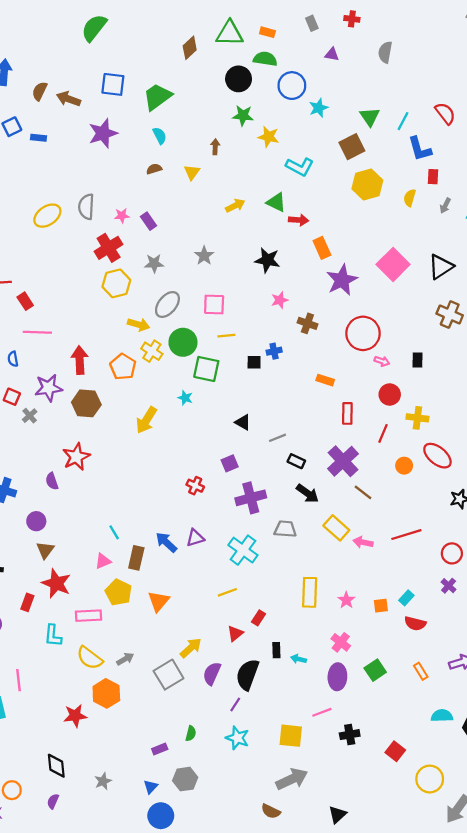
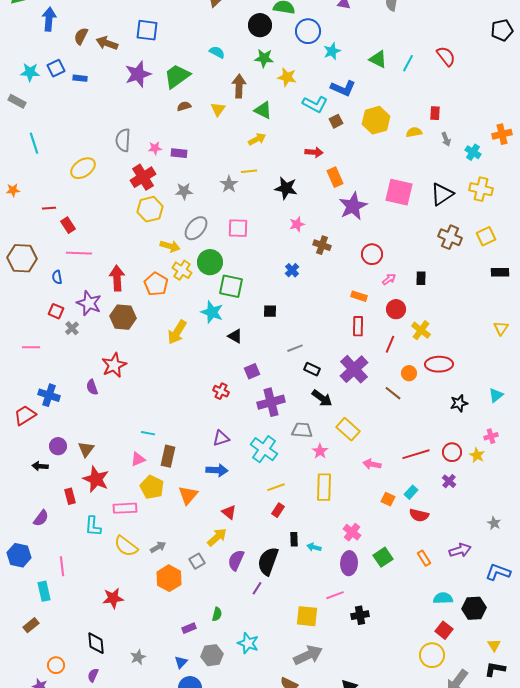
green trapezoid: (157, 97) -> (177, 76), moved
green triangle: (370, 117) -> (378, 59), turned -30
cyan semicircle: (160, 136) -> (217, 52), moved, turned -35
brown arrow: (215, 147) -> (239, 86), size x1.6
brown square: (352, 147) -> (336, 121), moved, size x0.6
blue L-shape: (420, 149) -> (343, 88), moved, turned -50
yellow semicircle: (410, 198) -> (414, 132), turned 63
green triangle: (276, 202) -> (263, 110), moved
gray arrow: (445, 206) -> (446, 139), turned -48
yellow ellipse: (47, 216) -> (83, 168), moved
purple rectangle: (149, 221) -> (179, 153), turned -49
pink square: (393, 264) -> (399, 192), turned -32
red circle: (363, 333) -> (372, 254), size x0.7
yellow line: (226, 336) -> (249, 171), moved
blue cross: (274, 351) -> (292, 270), turned -32
pink arrow: (382, 361) -> (389, 279), turned -56
black square: (254, 362) -> (270, 311), moved
orange rectangle: (325, 380) -> (359, 296), moved
purple star: (49, 388) -> (89, 303), turned 30
cyan star: (185, 398) -> (212, 312), size x1.6
yellow cross: (417, 418) -> (421, 330), turned 30
black triangle: (243, 422) -> (235, 336), moved
red ellipse: (437, 456) -> (439, 364), turned -40
brown line: (363, 492) -> (393, 393), moved
purple circle: (36, 521) -> (58, 446), moved
cyan line: (114, 532) -> (148, 433), turned -48
red line: (406, 535) -> (416, 454), moved
blue arrow: (166, 542) -> (217, 470), moved, turned 140
pink arrow: (363, 542) -> (372, 464), moved
yellow line: (227, 592) -> (276, 487), moved
pink star: (346, 600) -> (320, 451), moved
red rectangle: (27, 602) -> (70, 496), turned -35
orange square: (381, 606) -> (388, 499), turned 32
red triangle: (235, 633) -> (229, 512), moved, turned -42
gray square: (169, 675) -> (197, 561), size x0.6
orange hexagon: (106, 693) -> (169, 578), moved
cyan star: (237, 738) -> (248, 643), moved
red square: (395, 751) -> (444, 630), moved

